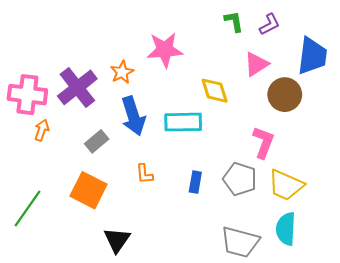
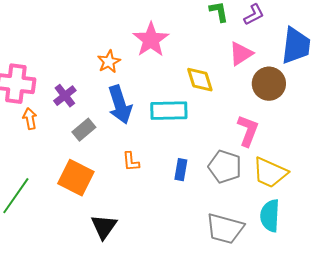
pink star: (165, 50) -> (151, 40), turned -30
purple cross: (77, 87) -> (65, 96), moved, size x0.6
orange arrow: (42, 130) -> (30, 119), turned -30

